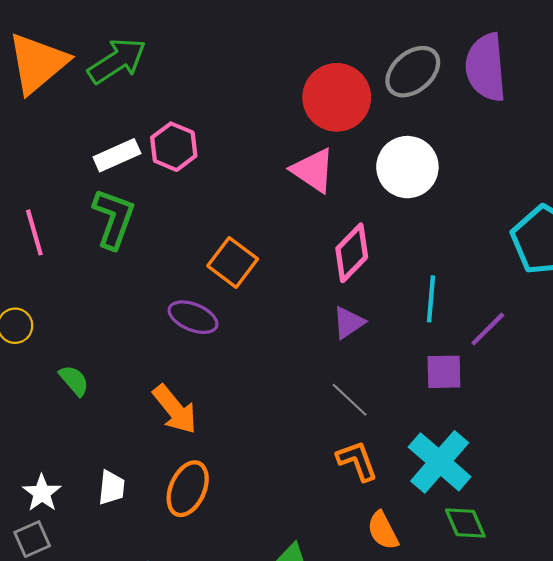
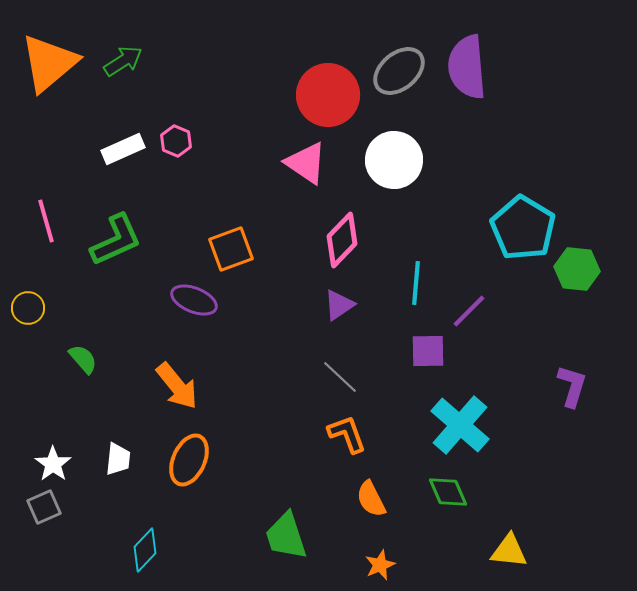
green arrow: (117, 61) -> (123, 61), size x0.7
pink hexagon: (174, 147) -> (176, 141), size x0.7
green L-shape: (114, 219) -> (116, 240), moved, turned 46
orange square: (233, 262) -> (231, 249), turned 33
cyan cross: (440, 462) -> (460, 425), moved

